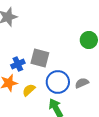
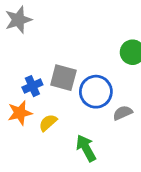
blue circle: (58, 82) -> (96, 92), moved

